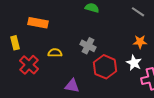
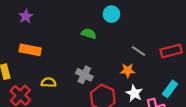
gray line: (138, 12) -> (139, 51), moved
orange star: (140, 42) -> (128, 70), moved

